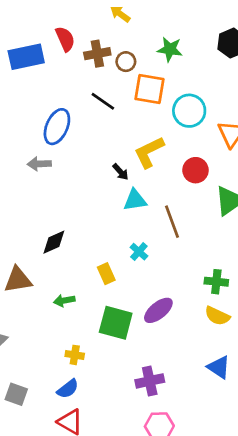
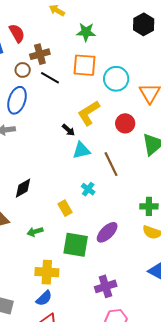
green star: (170, 49) -> (86, 32), moved
brown cross: (97, 54) -> (40, 54), moved
brown circle: (126, 62) -> (23, 70), moved
yellow cross: (75, 355) -> (47, 272), size x1.6

